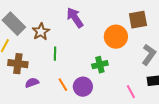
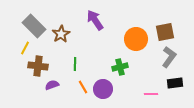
brown square: (138, 20) -> (165, 32), moved
green line: (55, 54) -> (75, 64), moved
pink line: (131, 92) -> (151, 94), turned -64

